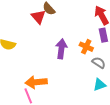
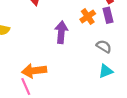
orange cross: (86, 47) -> (88, 17), moved, turned 32

